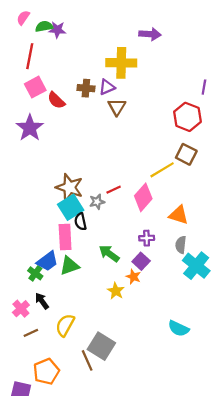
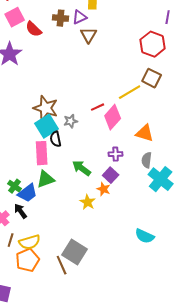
red line: (114, 190) -> (98, 107), moved
blue trapezoid: (47, 261) -> (28, 193), moved
yellow semicircle: (65, 325) -> (30, 242), moved, turned -135
brown line: (31, 333) -> (11, 240), turned -48
orange pentagon: (46, 371) -> (28, 260), moved

